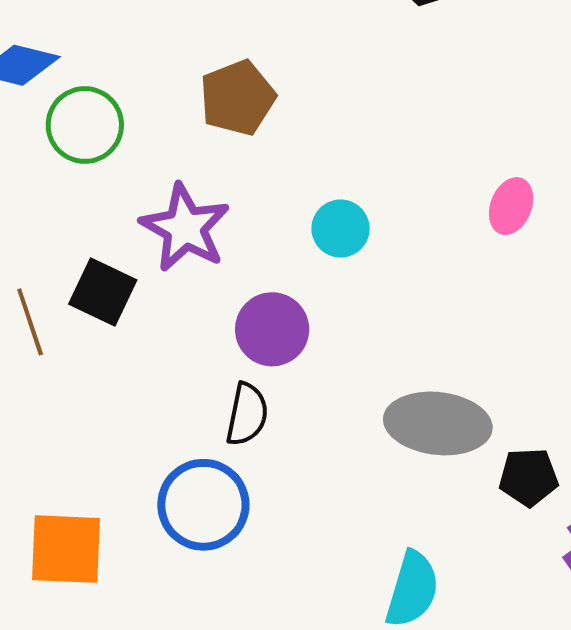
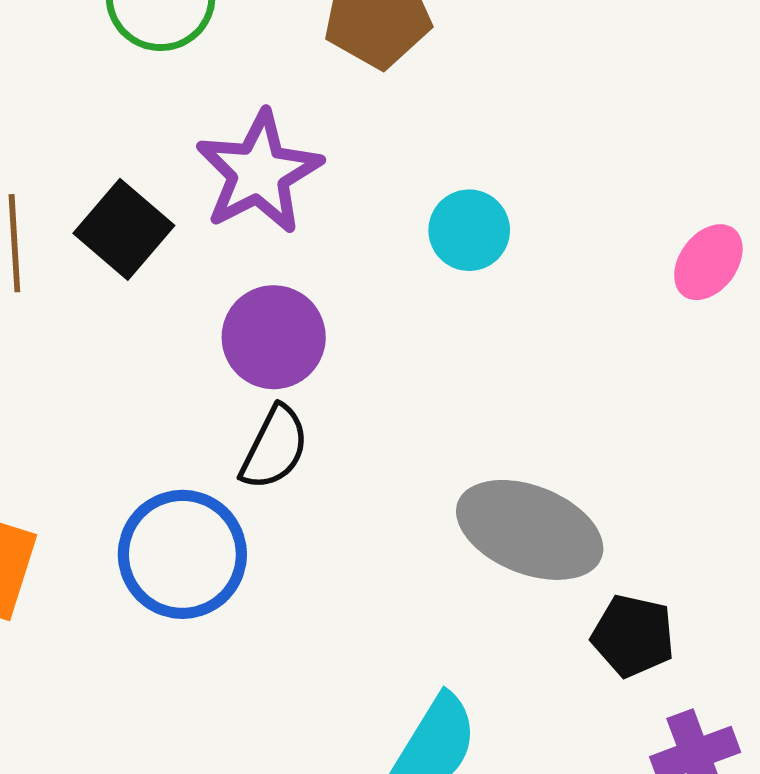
purple circle: (272, 329) -> (274, 337), moved

